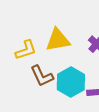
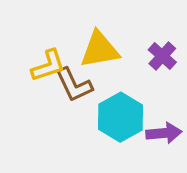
brown L-shape: (42, 76) -> (74, 85), moved

